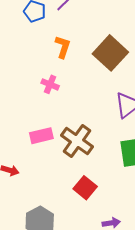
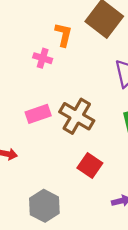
orange L-shape: (63, 47) -> (63, 35), moved

